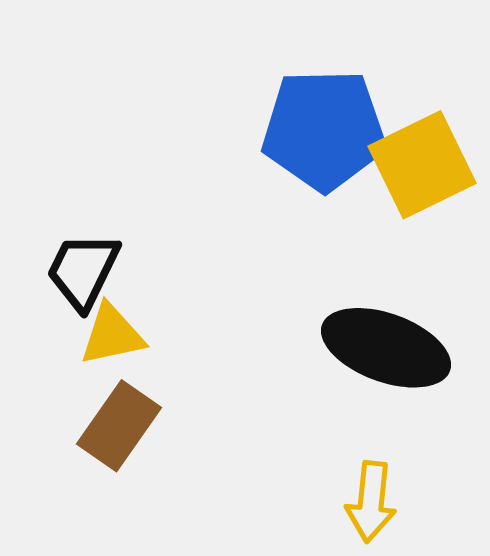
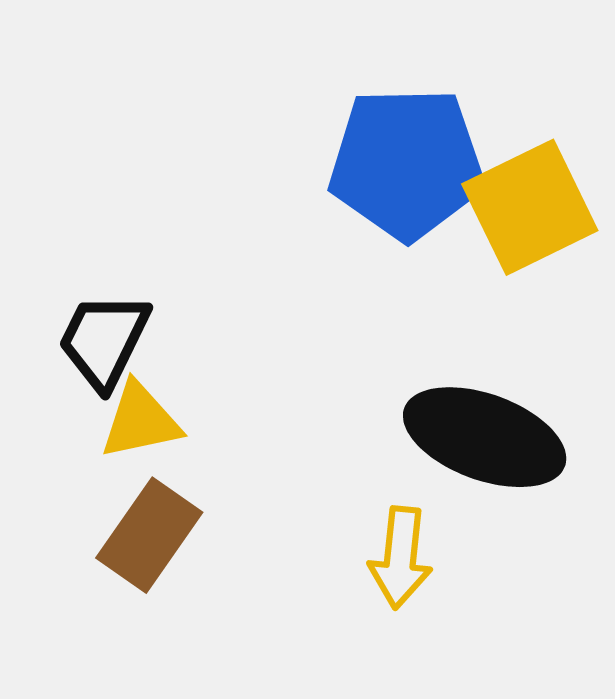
yellow arrow: (371, 502) -> (400, 558), moved

